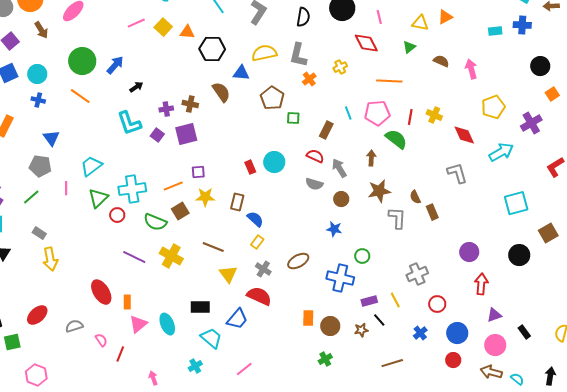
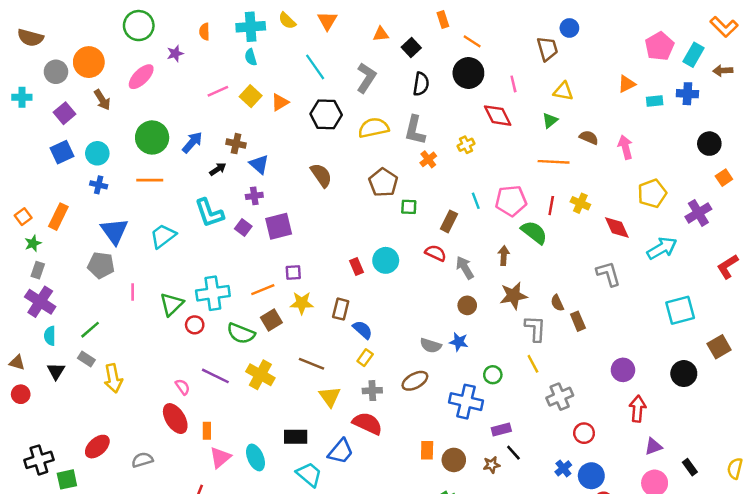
orange triangle: (445, 17) -> (627, 84), moved
orange triangle: (187, 32) -> (280, 102), turned -35
black hexagon: (212, 49) -> (326, 114), moved
blue triangle: (241, 73) -> (259, 164), moved, turned 36
orange line: (389, 81) -> (554, 162), moved
orange line: (80, 96) -> (150, 180), turned -35
brown cross: (190, 104) -> (236, 144), moved
blue triangle: (51, 138) -> (114, 231), size x1.4
cyan trapezoid: (91, 166) -> (163, 236), moved
gray semicircle: (314, 184) -> (431, 346), moved
green line: (31, 197) -> (90, 330), moved
gray rectangle: (39, 233) -> (86, 359), moved
gray cross: (263, 269) -> (372, 391), turned -35
yellow line: (395, 300) -> (533, 364), moved
blue circle: (457, 333) -> (591, 476), moved
pink semicircle: (101, 340) -> (183, 387), moved

